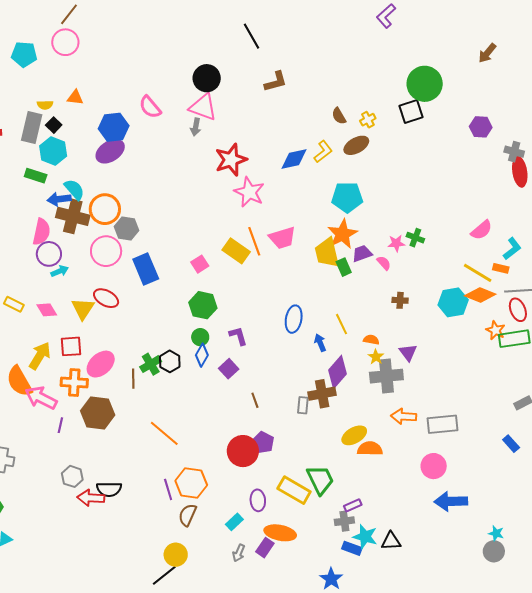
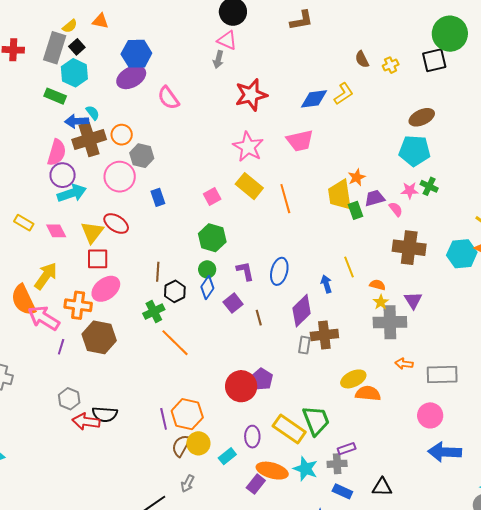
yellow semicircle: (45, 105) -> (70, 26), turned -42
pink semicircle: (150, 107) -> (168, 98), moved
pink triangle: (203, 107) -> (227, 40), size x0.7
brown ellipse: (356, 145) -> (422, 117), moved
cyan semicircle: (74, 189) -> (93, 113), size x0.7
pink star: (249, 192) -> (248, 147), moved
cyan pentagon: (347, 197) -> (414, 151), moved
orange circle: (105, 209) -> (122, 135), size x0.7
brown cross: (73, 216) -> (89, 140), turned -36
orange star: (342, 234) -> (357, 177), size x0.6
pink trapezoid: (282, 238) -> (300, 141), moved
orange line: (254, 241) -> (285, 199), moved
blue rectangle: (146, 269) -> (158, 197), size x0.6
cyan arrow: (60, 271) -> (72, 193), size x1.6
brown cross: (400, 300) -> (409, 248), size x2.0
blue ellipse: (294, 319) -> (279, 271), moved
red square: (71, 346) -> (98, 259), moved
green cross: (151, 364) -> (154, 312), moved
purple diamond: (338, 372) -> (302, 311), moved
brown line: (133, 379) -> (158, 272), moved
brown line: (255, 400) -> (259, 318), moved
orange arrow: (404, 416) -> (404, 364), size x0.7
orange line: (164, 433) -> (175, 343), moved
cyan star: (365, 537) -> (305, 469), moved
gray arrow: (239, 553) -> (188, 484), moved
yellow circle: (176, 555) -> (198, 443), moved

